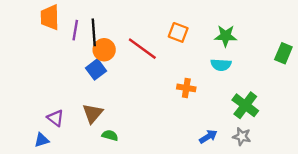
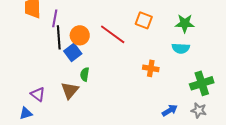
black line: (94, 32) -> (59, 37), moved
green cross: (245, 105) -> (202, 83), turned 35
green semicircle: (110, 135) -> (85, 74), moved, turned -96

